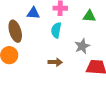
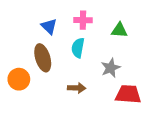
blue triangle: (33, 13) -> (49, 26), turned 40
brown ellipse: (15, 31) -> (43, 58), moved

